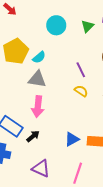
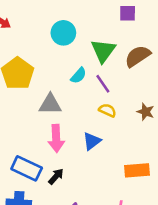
green triangle: (87, 26) -> (103, 51), moved, size x1.5
cyan semicircle: (39, 57) -> (79, 76), moved
blue triangle: (72, 139) -> (92, 141), moved

